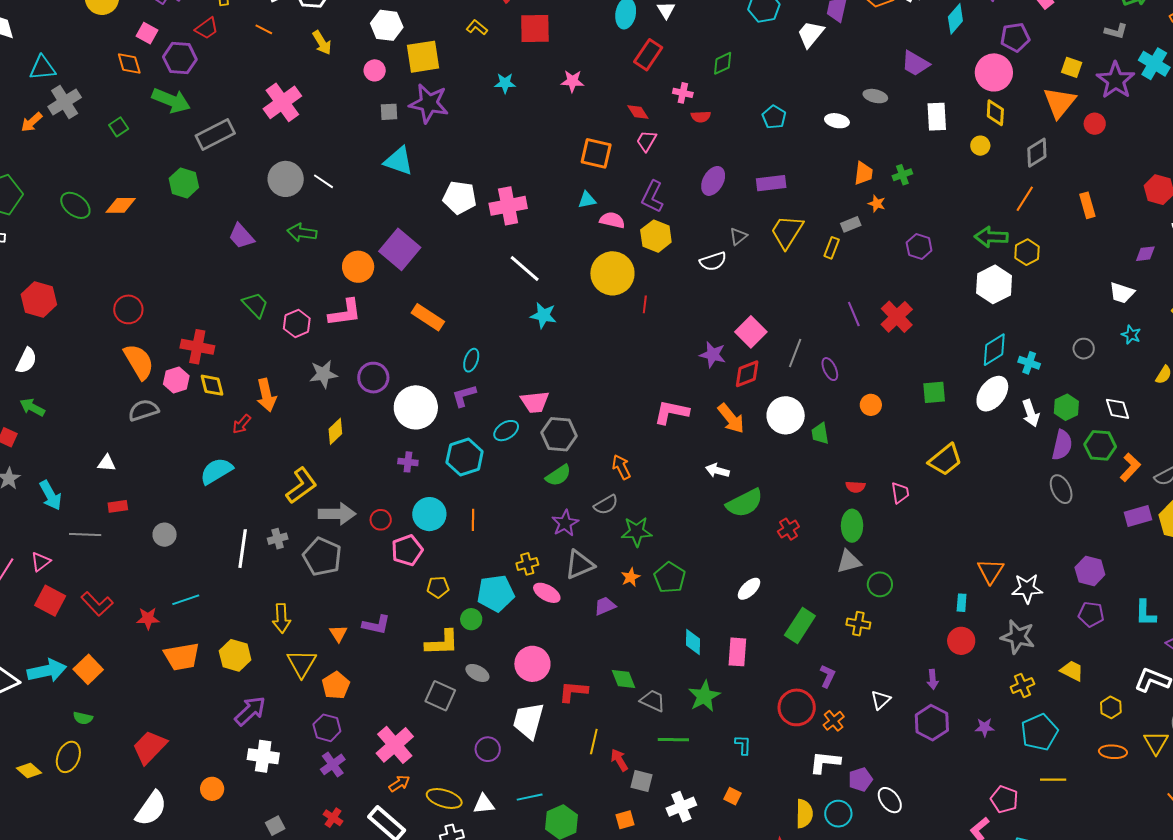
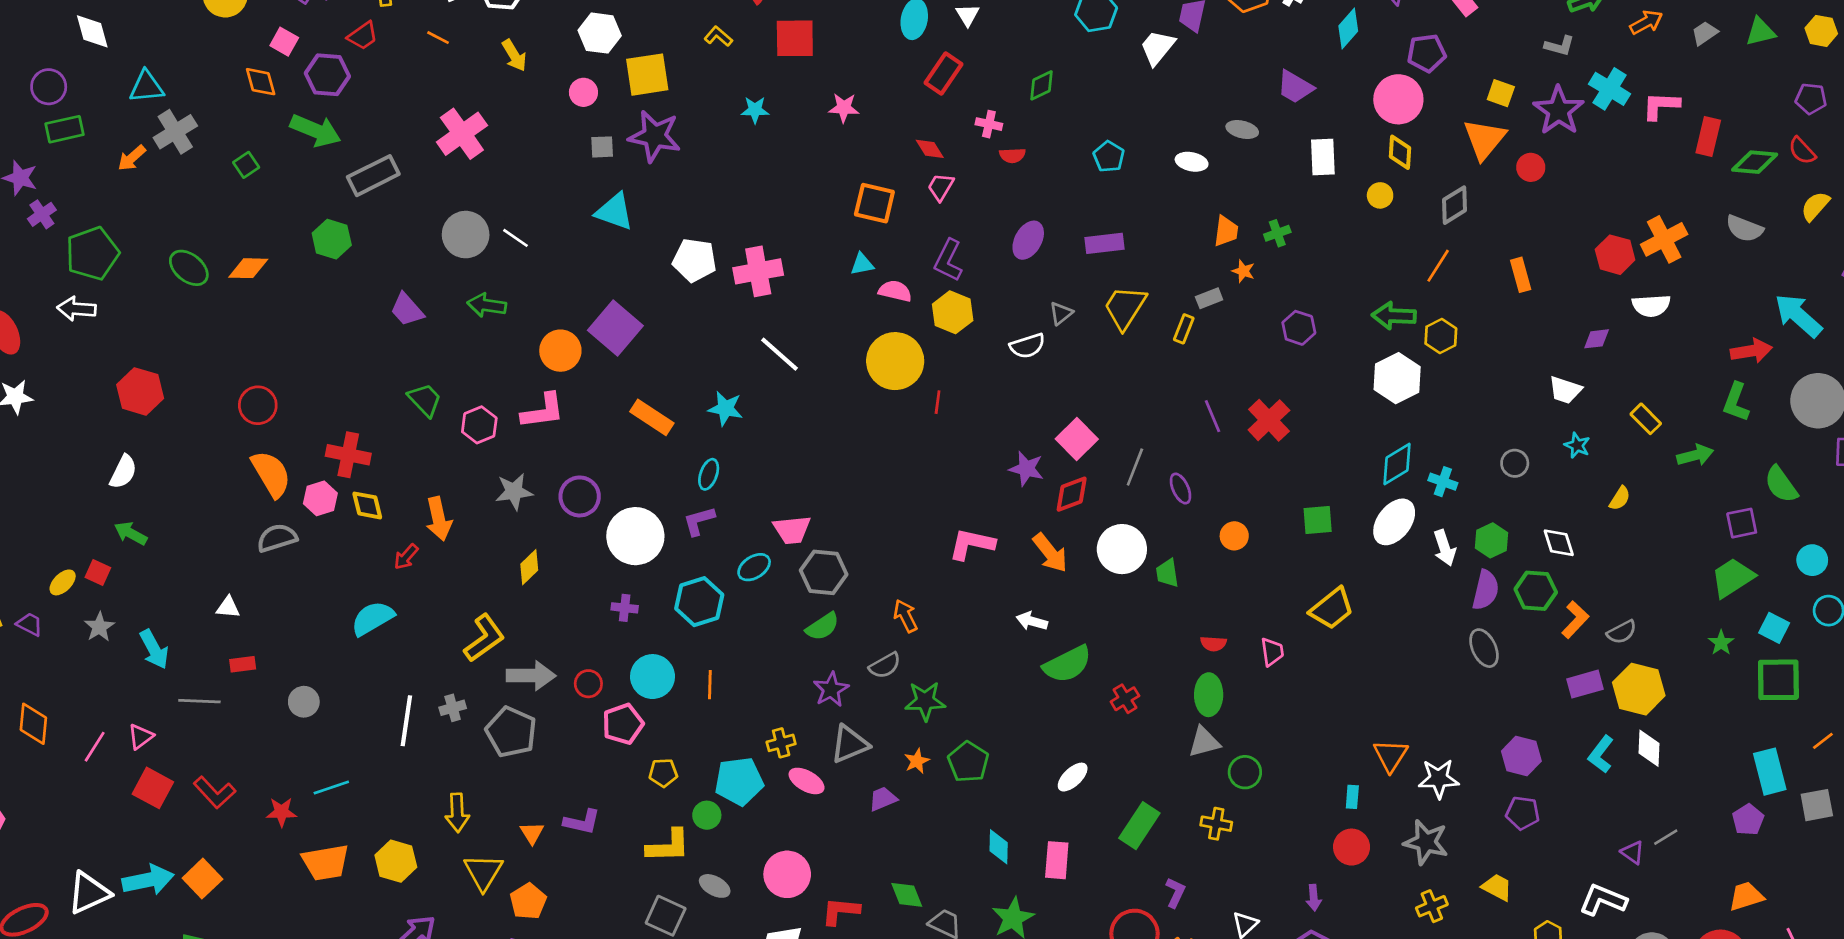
cyan star: (543, 315) -> (725, 408), moved
cyan L-shape: (1145, 613) -> (1601, 754), moved, turned 36

